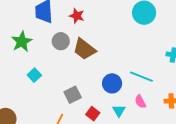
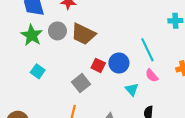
green star: (22, 42) -> (32, 35), moved
cyan line: (141, 77) -> (147, 50), turned 55
red square: (93, 114) -> (98, 65), moved

